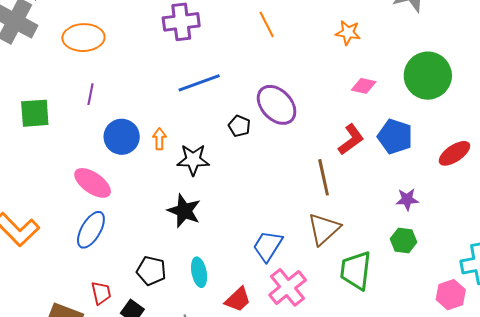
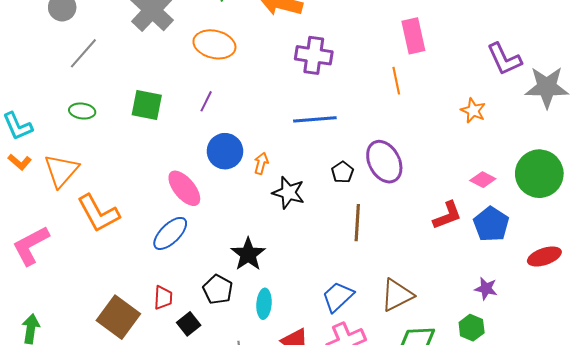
pink diamond: (364, 86) -> (483, 180), moved
brown line: (324, 177) -> (357, 223), moved
black star: (184, 211) -> (248, 254), moved

